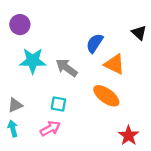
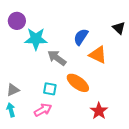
cyan star: (33, 61) -> (36, 39), moved
orange ellipse: (106, 96) -> (78, 83), moved
red star: (129, 136) -> (99, 111), moved

